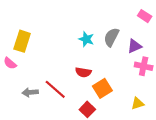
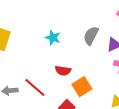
cyan star: (86, 39) -> (53, 38), moved

